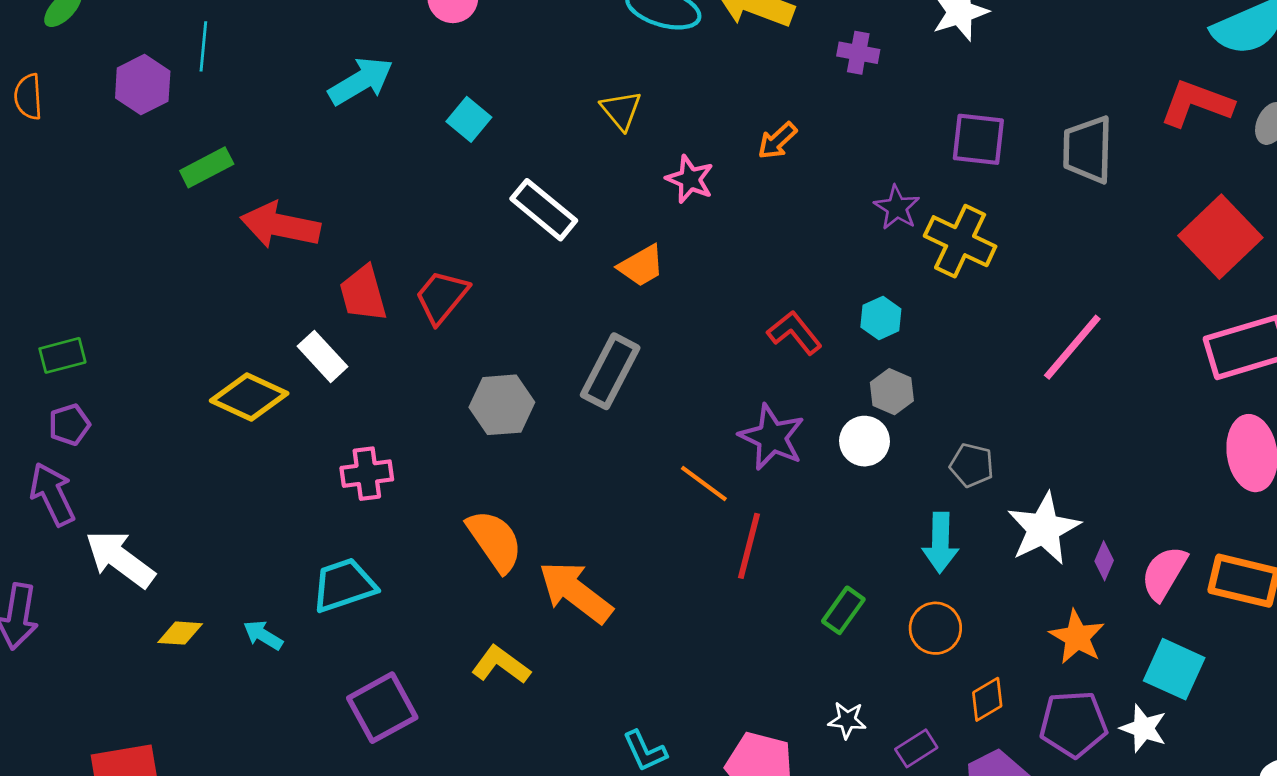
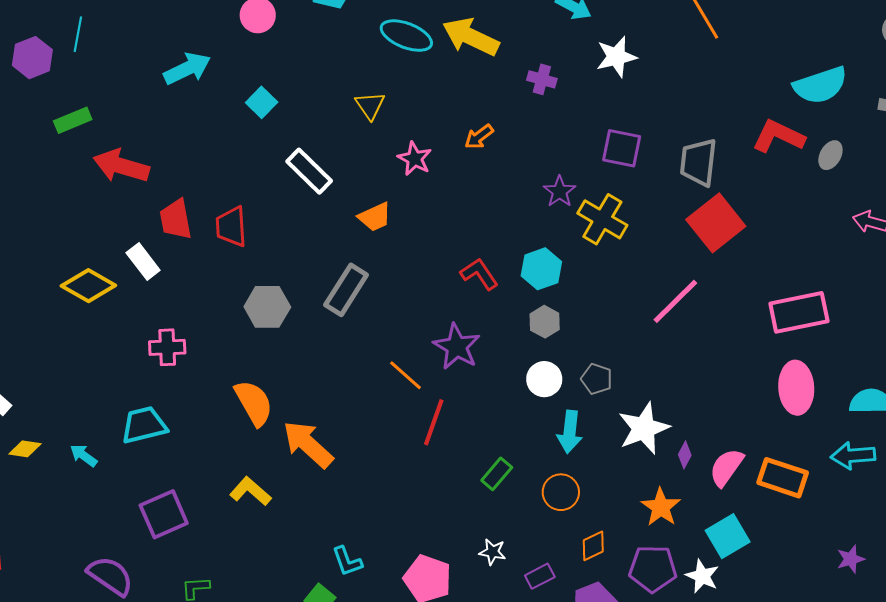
red square: (1220, 237) -> (716, 223), moved
red trapezoid: (442, 297) -> (231, 227), turned -48
cyan hexagon: (881, 318) -> (541, 269), size x1.4
white circle: (865, 441) -> (544, 379), moved
cyan square: (1174, 669) -> (728, 536), turned 30

